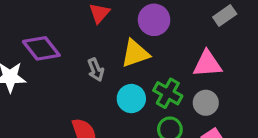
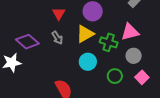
gray arrow: (96, 70) -> (57, 38), moved
green cross: (168, 93) -> (109, 42), moved

